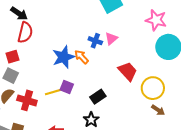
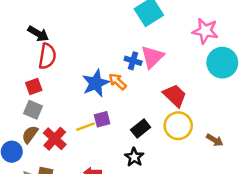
pink triangle: (111, 39) -> (152, 57), size x1.5
purple square: (67, 87) -> (102, 119), turned -32
yellow circle: (153, 88) -> (178, 126), moved
red cross: (27, 100) -> (55, 139), turned 30

